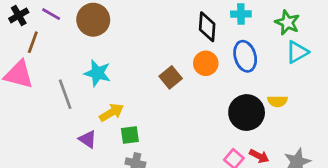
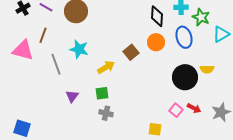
green star: (287, 23) -> (201, 17), moved
brown line: (33, 42) -> (43, 35), moved
yellow arrow: (112, 113) -> (106, 67), moved
purple triangle: (88, 139) -> (72, 96), turned 32

